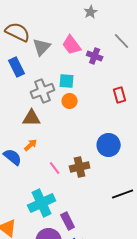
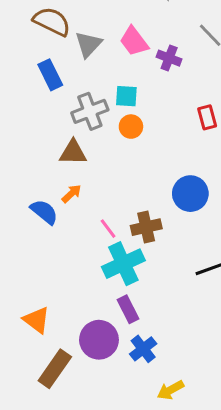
cyan cross: (42, 203) -> (123, 264), moved

